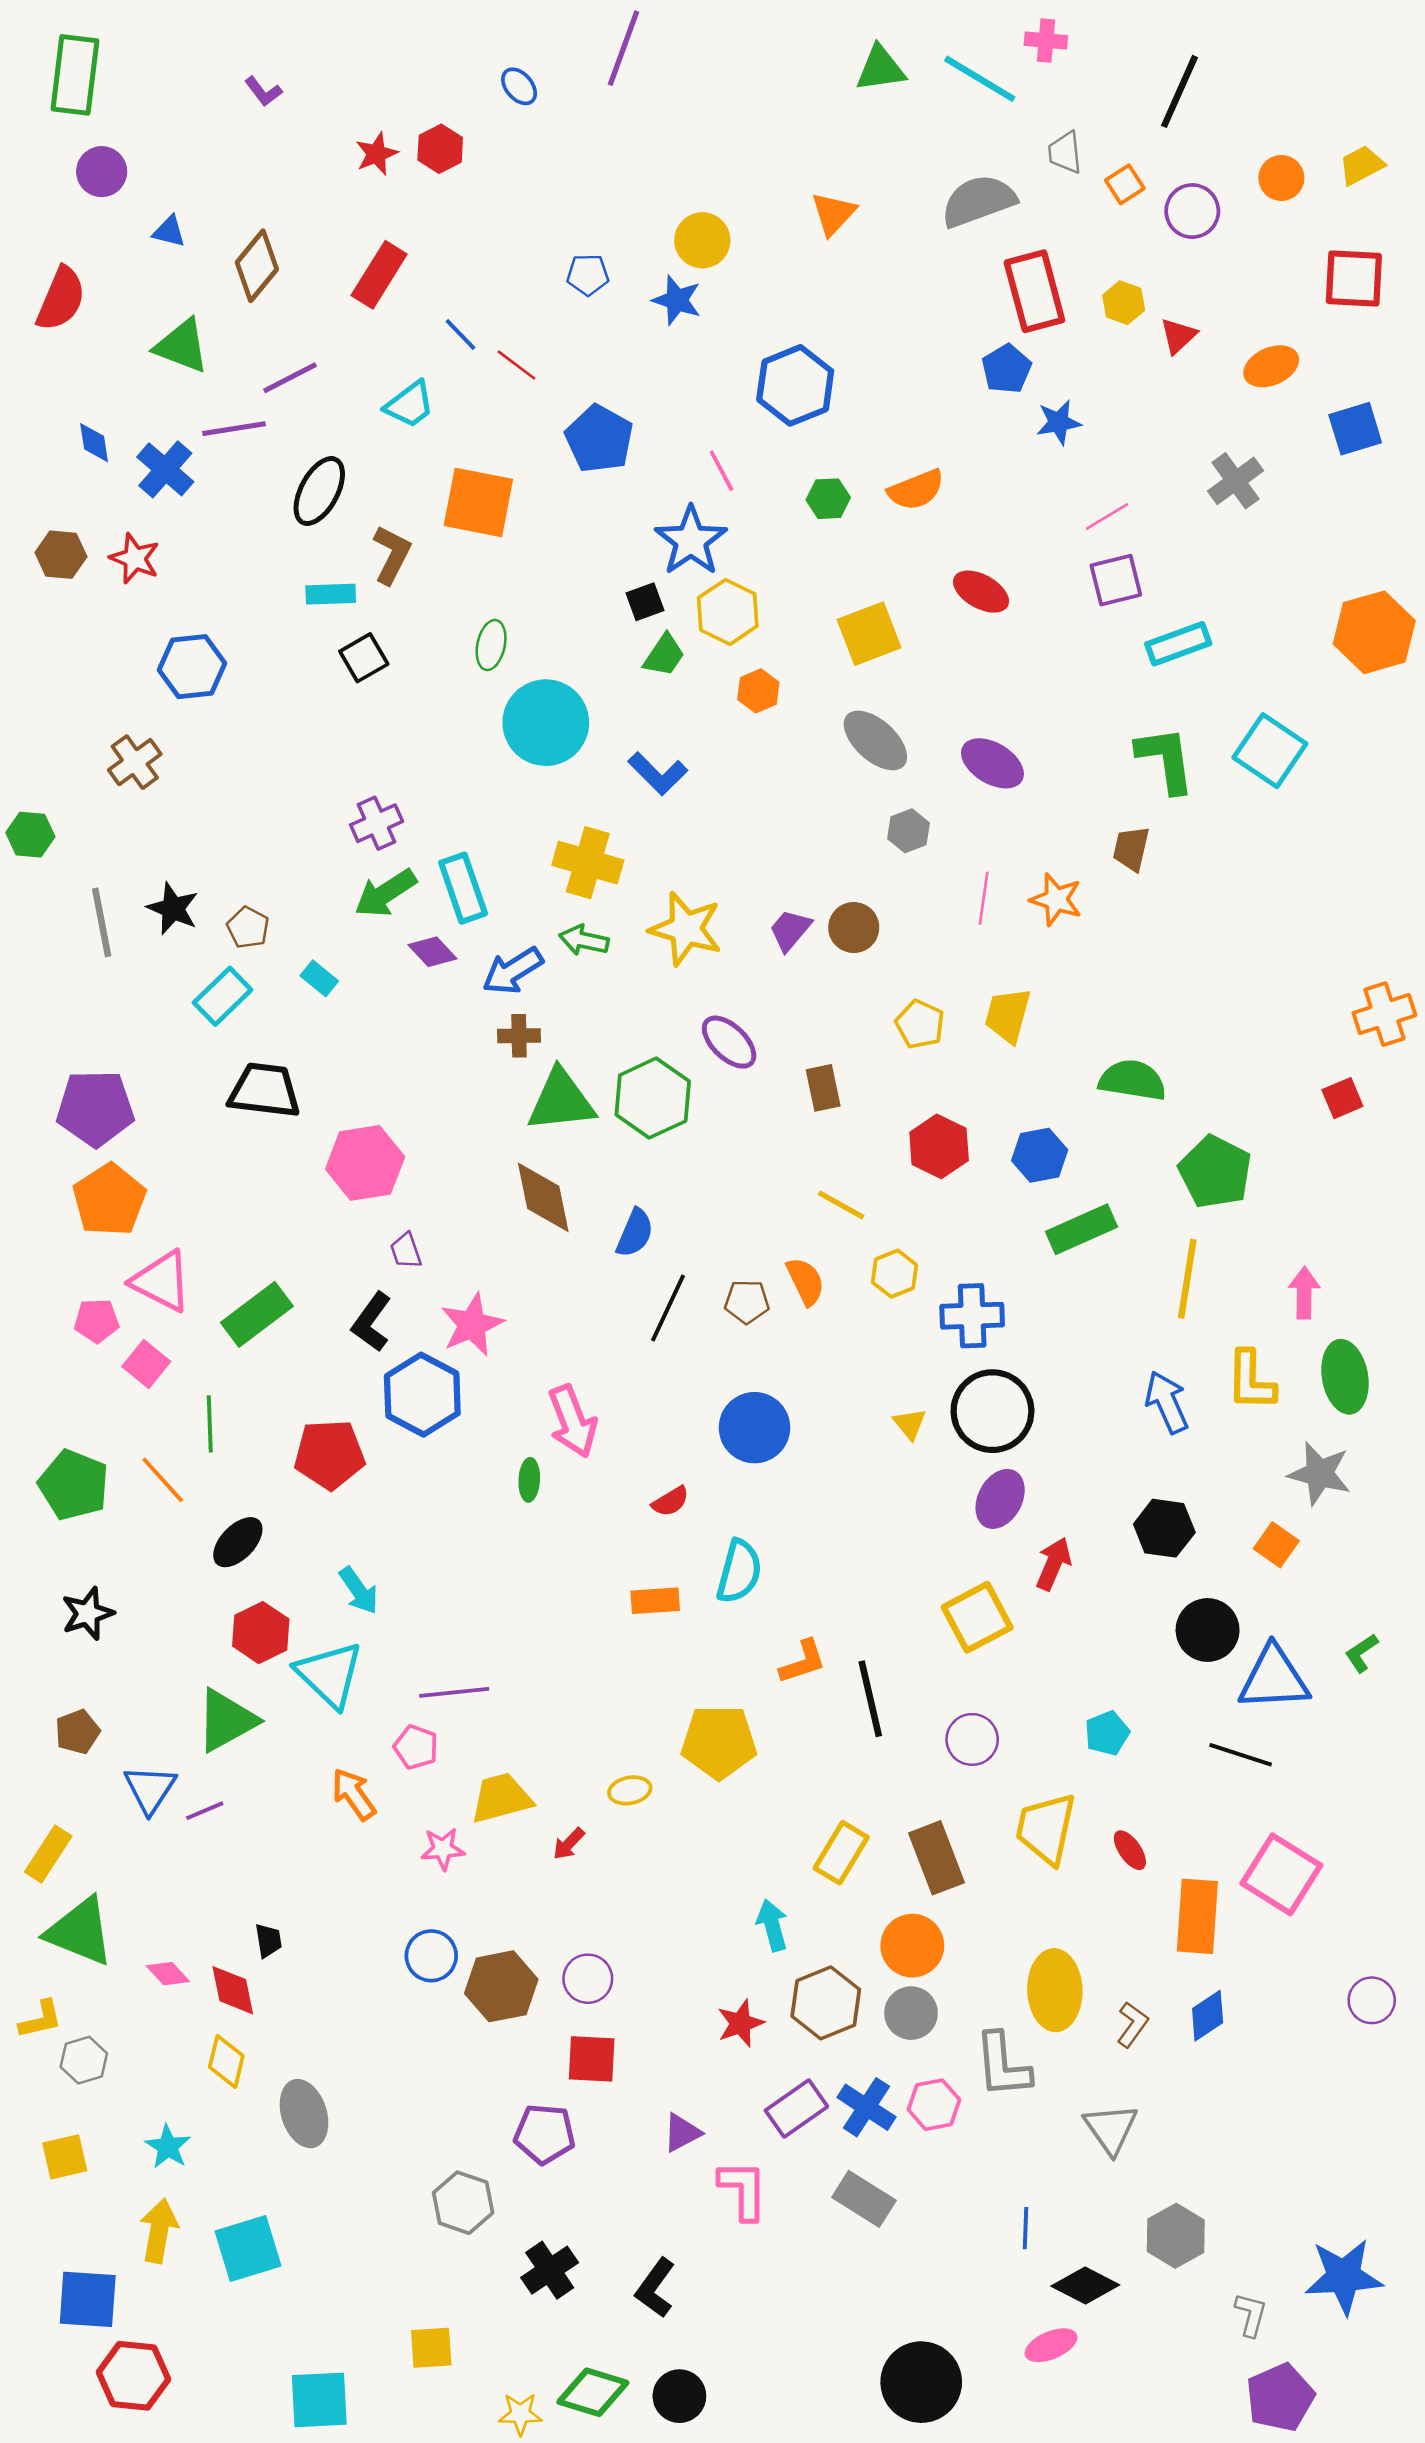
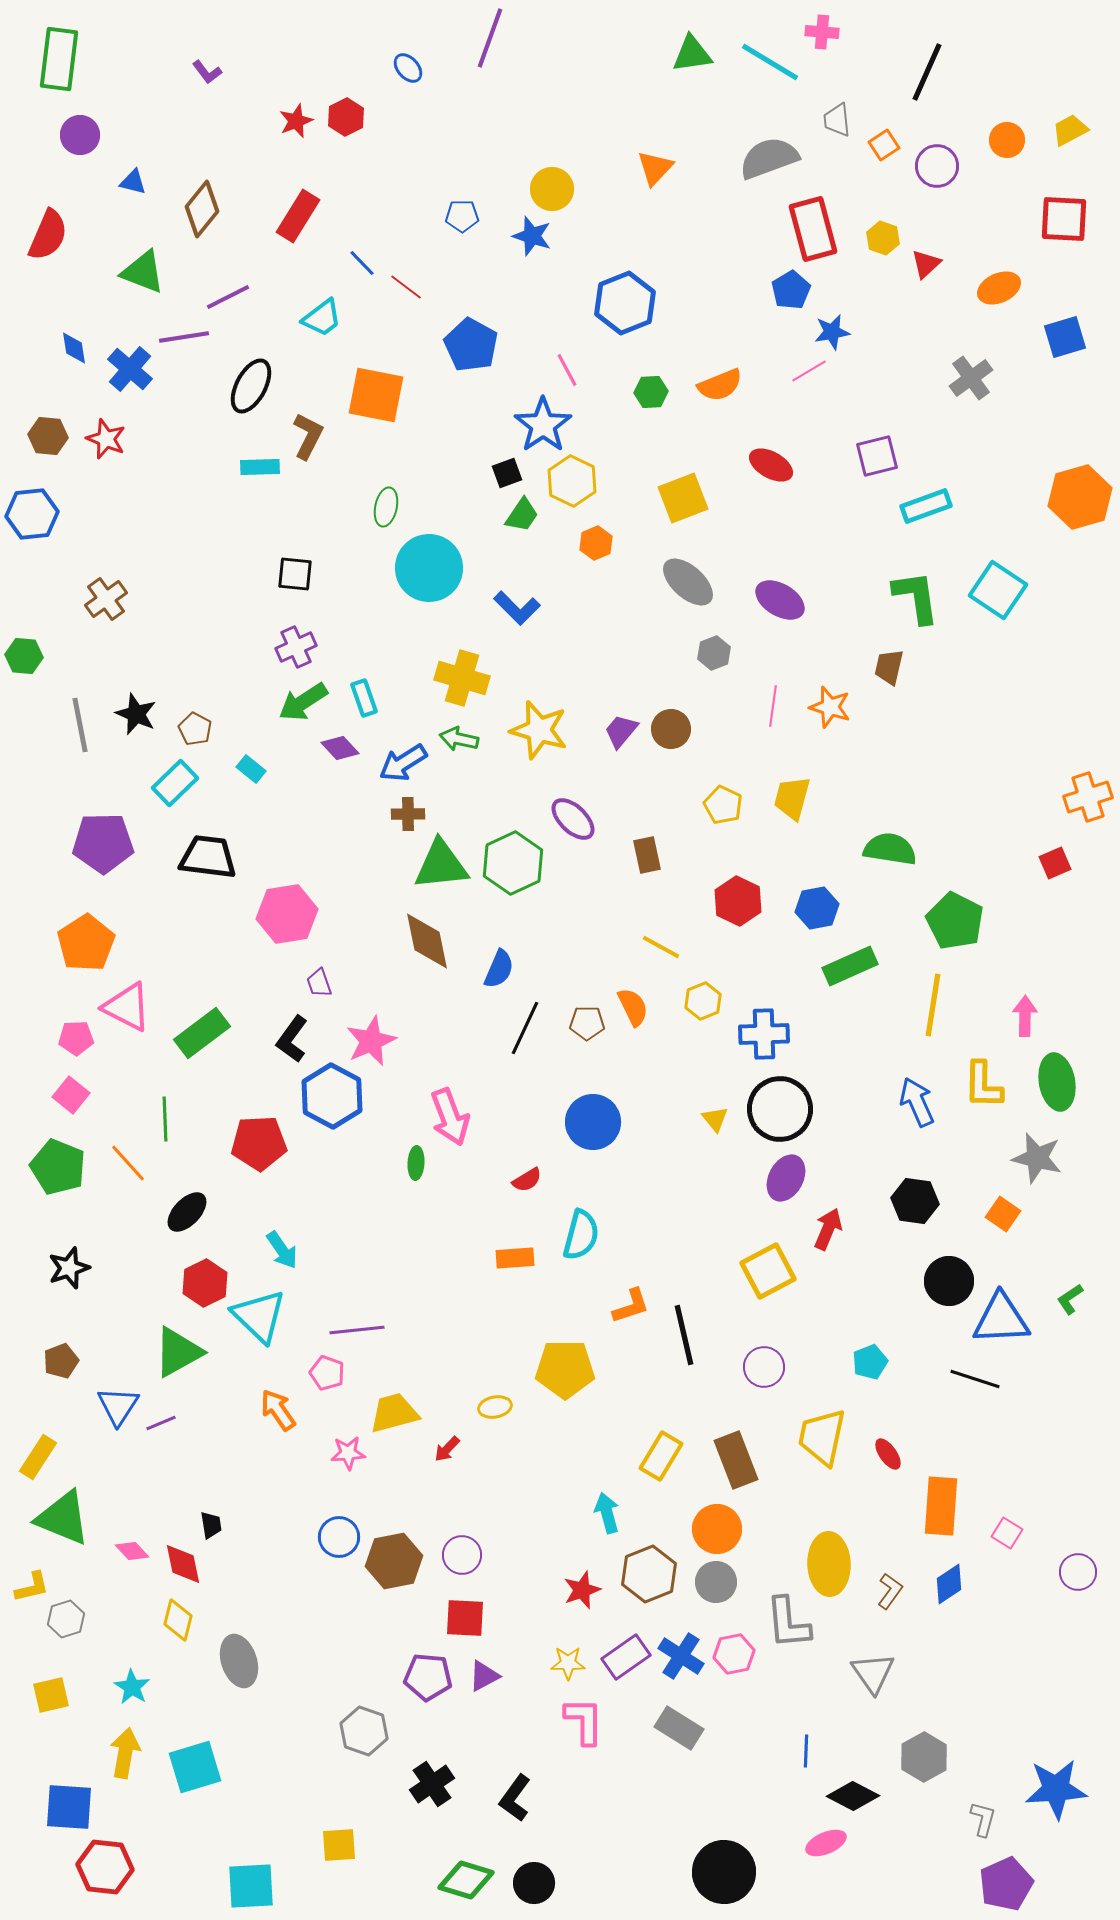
pink line: (1107, 516) -> (809, 371), moved
black square: (364, 658) -> (295, 574), moved, turned 36
blue hexagon: (192, 667) -> (32, 514), moved
cyan rectangle: (463, 888) -> (364, 698), size x0.7
purple pentagon: (95, 1108) -> (103, 843), moved
pink square: (146, 1364) -> (71, 1095), moved
pink square: (1281, 1874) -> (1007, 1533), moved, size x0.5
purple triangle: (682, 2133) -> (484, 1676), moved
yellow star: (520, 2414) -> (568, 1663), moved

